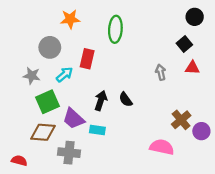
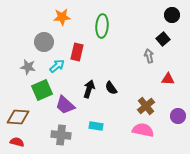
red triangle: (192, 68) -> (168, 79), moved
gray arrow: (161, 72) -> (149, 56), moved
brown cross: (181, 120) -> (146, 106), moved
cyan rectangle: (97, 130) -> (96, 126), moved
brown diamond: (43, 132) -> (18, 117), moved

